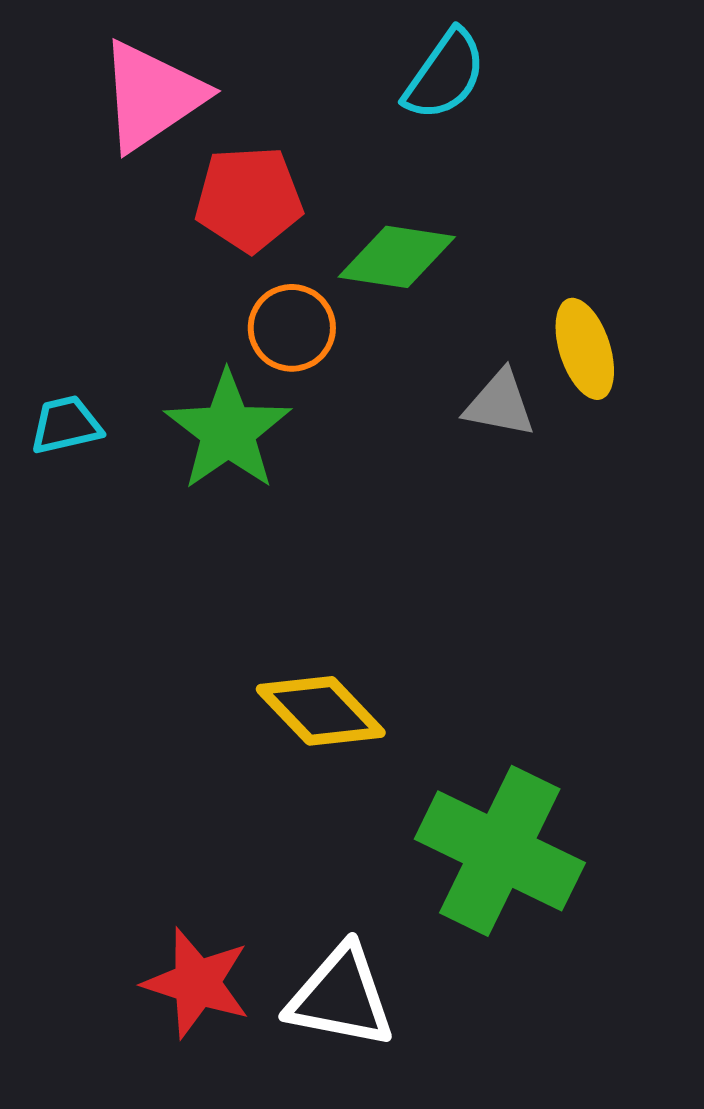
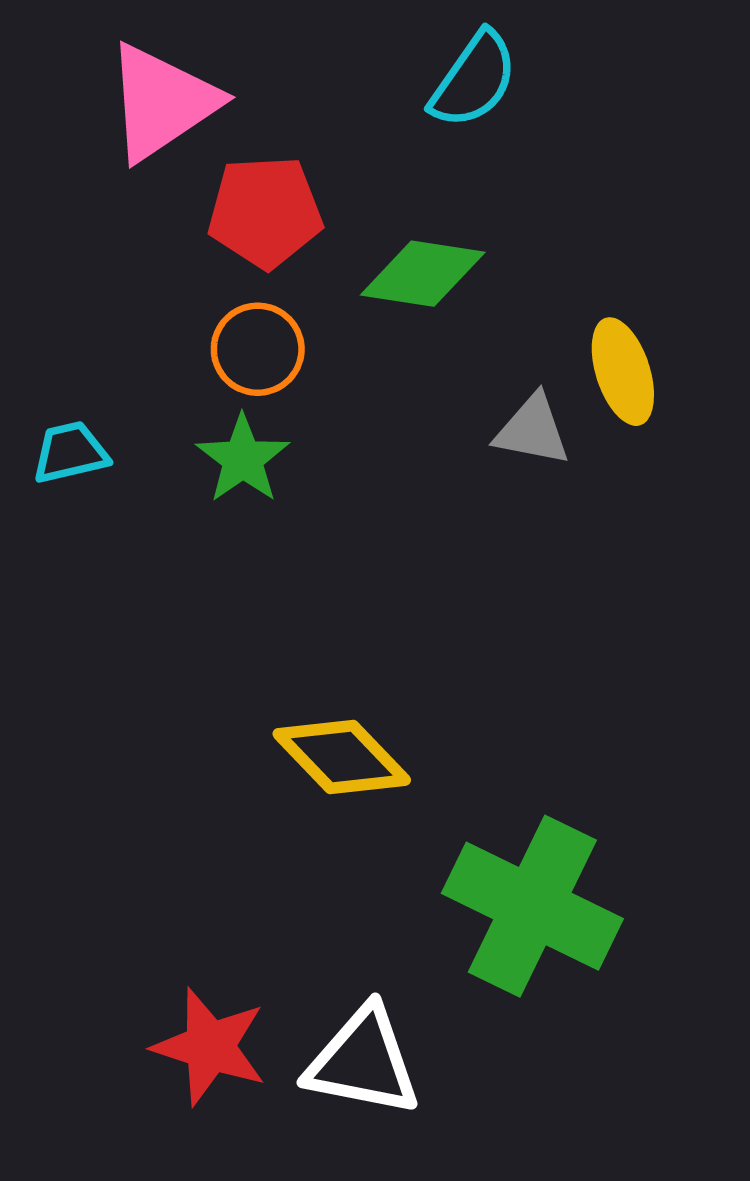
orange circle: (292, 328) -> (258, 349), moved
green star: (228, 431) -> (243, 459), size x0.7

